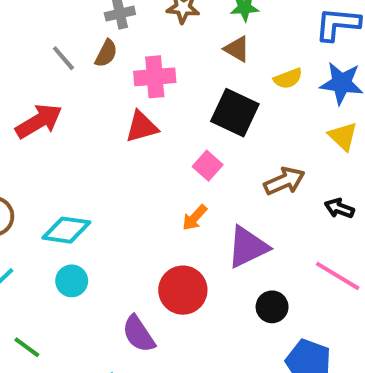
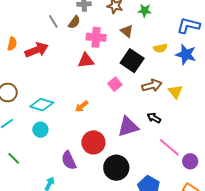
brown triangle: (237, 49) -> (127, 31), moved
yellow triangle: (343, 136) -> (175, 92), moved
brown arrow: (284, 181) -> (152, 86), moved
black arrow: (339, 208) -> (154, 118), moved
orange arrow: (195, 218) -> (82, 106), moved
black circle: (272, 307) -> (116, 168), moved, size x1.6

